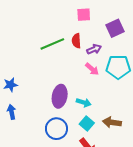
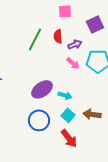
green line: (52, 44) -> (35, 39), turned -40
purple ellipse: (60, 96) -> (42, 89), turned 45

